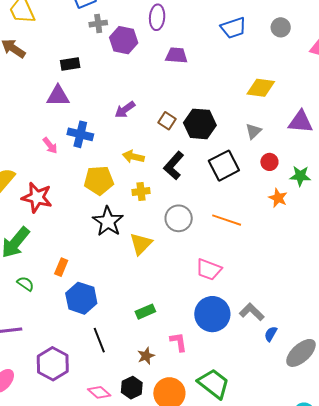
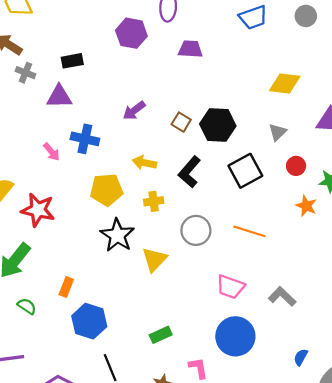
gray cross: (98, 24) -> (25, 73), moved, turned 30
gray L-shape: (252, 312) -> (282, 297), moved

